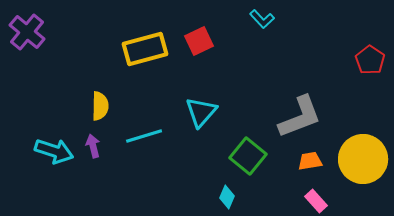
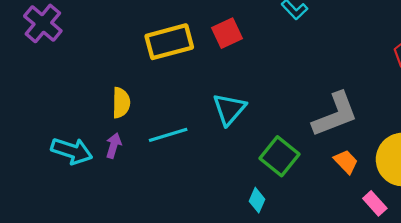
purple arrow: (93, 146) -> (114, 146), turned 30
orange trapezoid: (310, 161) -> (346, 162), turned 55
pink rectangle: (316, 201) -> (375, 203), moved

